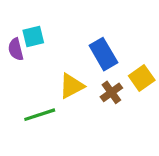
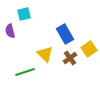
cyan square: (33, 37) -> (24, 14), moved
yellow triangle: (72, 86) -> (45, 54), turned -48

